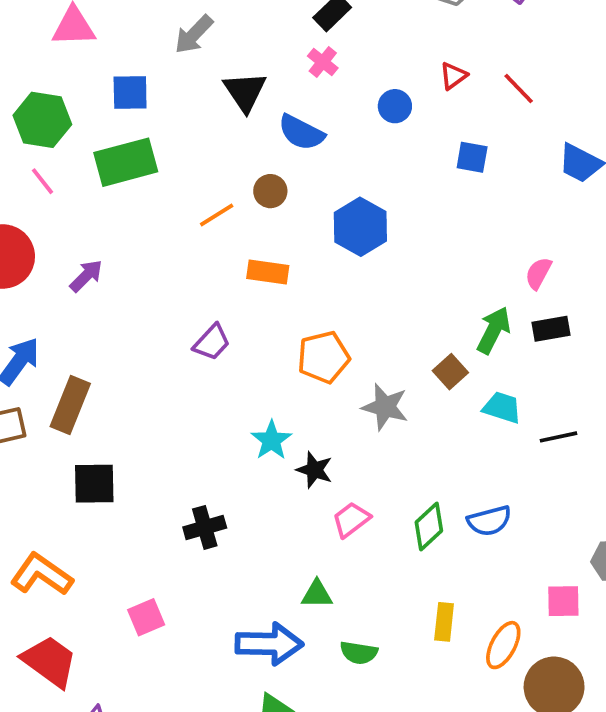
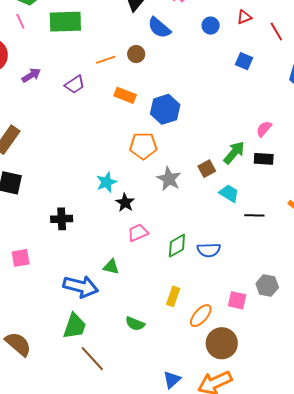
blue hexagon: (360, 227) -> (165, 109), moved
purple trapezoid: (212, 342) -> (75, 84), moved
green semicircle: (359, 653) -> (135, 324), moved

